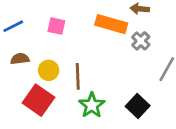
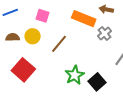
yellow circle: (49, 70) -> (33, 36), moved
brown line: (78, 76) -> (59, 44), moved, turned 36
green star: (92, 105) -> (75, 75), moved

